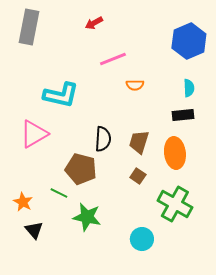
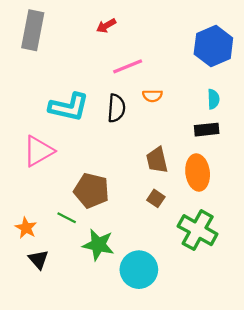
black semicircle: (103, 139) -> (116, 108), moved
brown trapezoid: (139, 142) -> (157, 160), turned -30
cyan circle: (142, 239) -> (139, 270), moved, size x1.4

